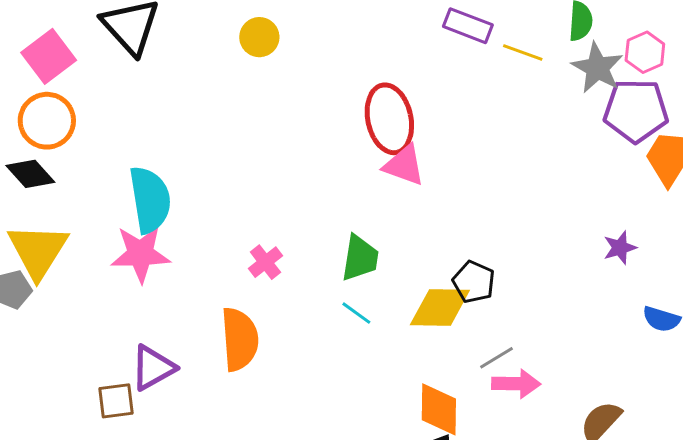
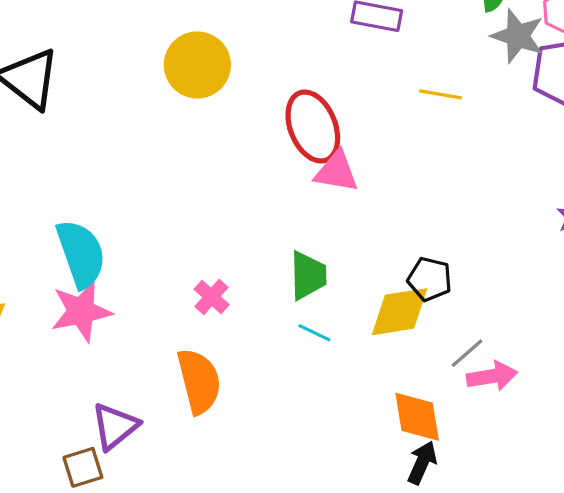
yellow circle: (259, 37) -> (197, 65), moved, size x1.6
yellow line: (523, 52) -> (440, 94), moved

